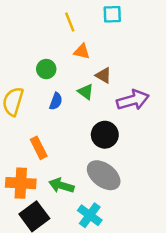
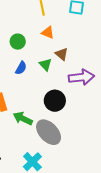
green arrow: (61, 186) -> (23, 118), moved

